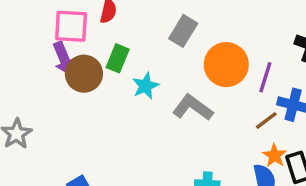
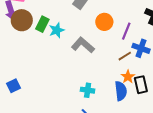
green rectangle: (118, 58) -> (42, 24), moved
orange circle: (226, 65) -> (104, 22), size x0.7

